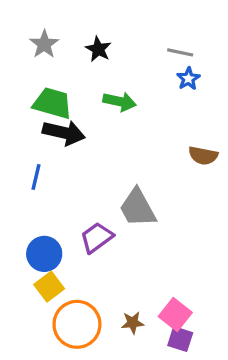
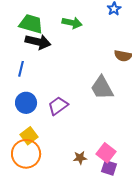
gray trapezoid: (138, 208) -> (102, 88), moved
blue circle: (44, 254) -> (26, 103), moved
orange circle: (77, 324) -> (26, 154), moved

